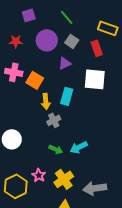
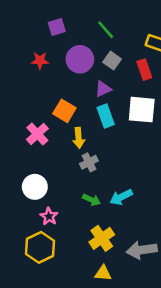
pink cross: (14, 72) -> (37, 134), moved, turned 36
cyan rectangle: (67, 96) -> (106, 116), moved, turned -36
pink star: (39, 175) -> (49, 216), moved

